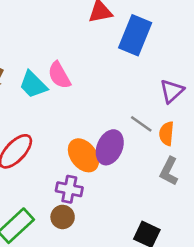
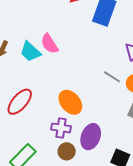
purple ellipse: (110, 147) -> (91, 137), moved
brown circle: (63, 217) -> (67, 151), moved

